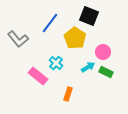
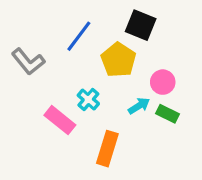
orange rectangle: (68, 94) -> (107, 149), size x1.5

